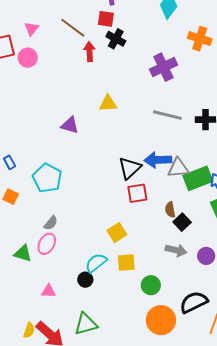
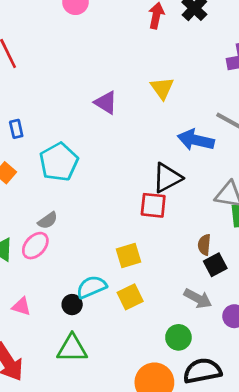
yellow triangle: (108, 103) -> (162, 88), turned 42
blue arrow: (158, 160) -> (196, 140), moved
red square: (137, 193) -> (153, 205), moved
yellow square: (126, 263) -> (130, 297), turned -36
green circle: (151, 285) -> (178, 337), moved
green triangle: (86, 324) -> (72, 348), moved

